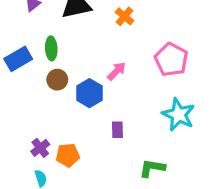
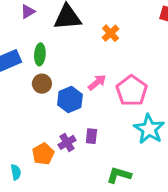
pink pentagon: (171, 60) -> (132, 91), moved
purple cross: (40, 148) -> (67, 142), moved
orange pentagon: (68, 155) -> (43, 154), turned -30

